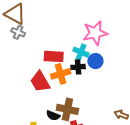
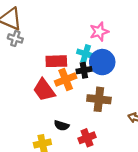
pink star: (95, 33) -> (99, 32), size x0.7
blue circle: (95, 61) -> (102, 62), size x1.5
brown cross: (67, 109) -> (99, 99), moved

